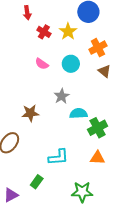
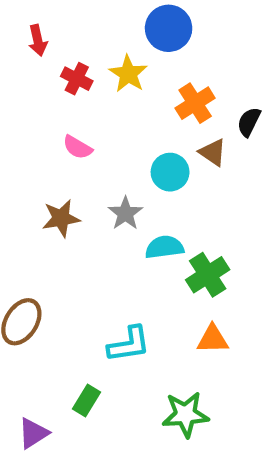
cyan circle: (71, 64) -> (170, 172), moved
brown star: (30, 113) -> (61, 218), moved

